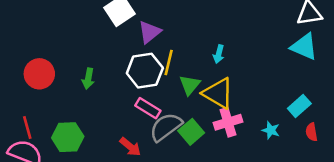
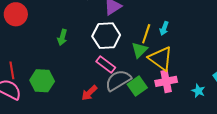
yellow line: (169, 63) -> (146, 34), moved
red circle: (39, 74) -> (16, 14), moved
red arrow: (130, 147) -> (89, 93), turned 90

